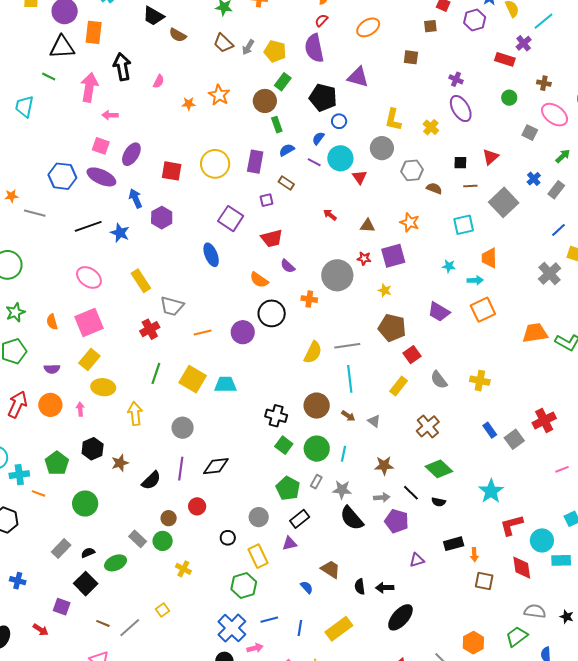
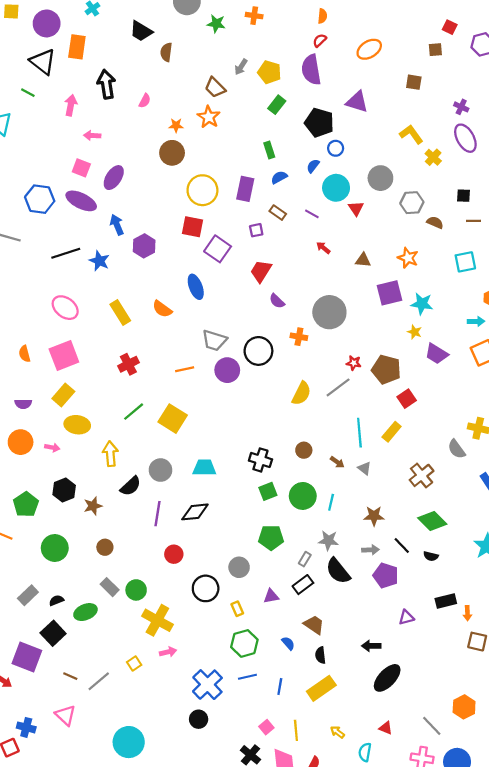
brown semicircle: (178, 35) -> (166, 52), turned 66
brown trapezoid: (223, 43) -> (215, 88), moved
black triangle: (62, 47) -> (43, 62), turned 40
pink arrow: (89, 87) -> (71, 105), size x0.7
brown circle: (265, 101) -> (172, 153), moved
yellow L-shape: (393, 120) -> (411, 134), moved, turned 130
purple line: (314, 162) -> (312, 214), moved
red square: (172, 171) -> (192, 227), moved
red trapezoid: (272, 238) -> (261, 271), turned 135
red star: (364, 258) -> (354, 363), moved
cyan star: (449, 266) -> (422, 304), moved, size x1.5
orange semicircle: (259, 280) -> (162, 309), moved
yellow star: (385, 290) -> (415, 332), moved
gray trapezoid: (172, 306) -> (214, 340), moved
gray line: (347, 346) -> (338, 387), turned -30
green line: (156, 373) -> (134, 412), turned 30
cyan line: (350, 379) -> (359, 433), moved
gray semicircle: (439, 380) -> (456, 449), moved
cyan trapezoid: (225, 385) -> (204, 468), moved
brown circle: (317, 406) -> (304, 450), size x0.6
pink arrow: (80, 409) -> (52, 448), turned 104
green square: (284, 445) -> (268, 491), turned 30
black semicircle: (151, 480) -> (131, 486), moved
gray rectangle: (316, 482) -> (305, 559), moved
green pentagon: (288, 488) -> (271, 538), turned -30
brown circle: (169, 518) -> (105, 547), moved
black rectangle: (300, 519) -> (303, 585), moved
black circle: (228, 538) -> (206, 588), size x1.6
yellow rectangle: (258, 556) -> (237, 609), size x0.6
yellow cross: (183, 569) -> (157, 620), size x1.8
green hexagon: (244, 586) -> (244, 643), moved
black semicircle: (360, 587) -> (320, 655), moved
purple square: (62, 607) -> (27, 657), size x1.6
pink arrow: (255, 648) -> (168, 652), moved

